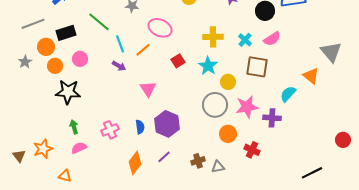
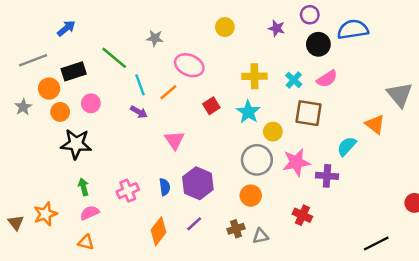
orange circle: (228, 134) -> (251, 196), moved
orange triangle: (65, 176) -> (86, 242), moved

